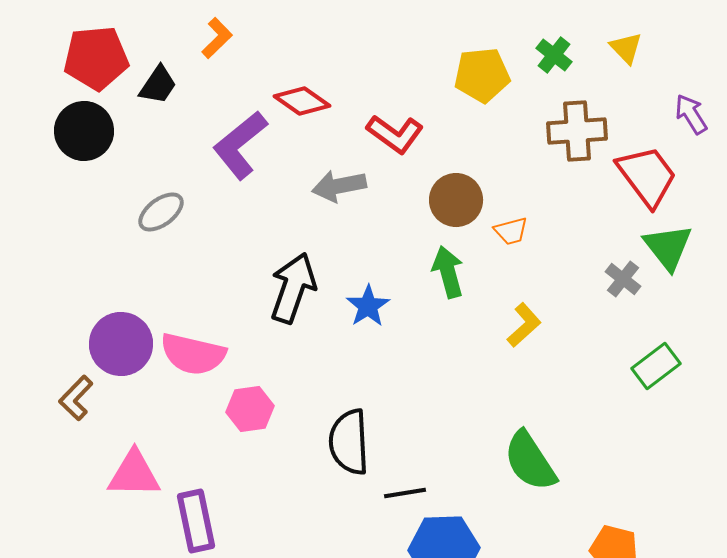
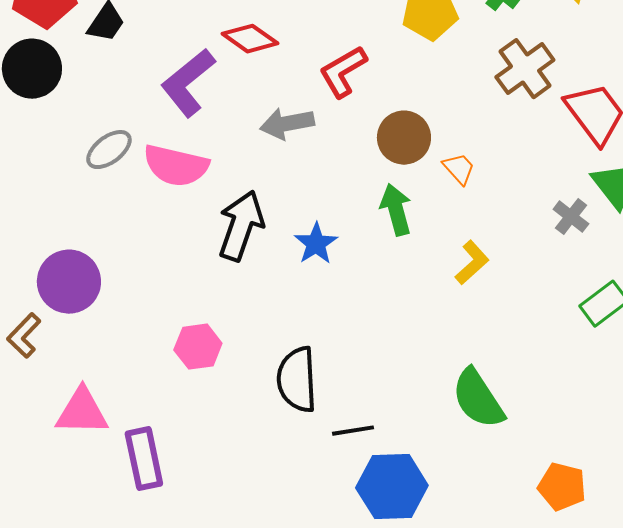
brown cross: (577, 131) -> (525, 69), turned -32
red L-shape: (395, 134) -> (343, 72), turned 114
orange trapezoid: (511, 231) -> (459, 169), turned -117
pink semicircle: (193, 354) -> (176, 166), moved

